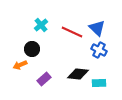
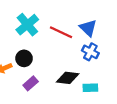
cyan cross: (41, 25) -> (27, 25), size x1.5
black circle: (32, 49) -> (24, 58), moved

